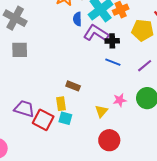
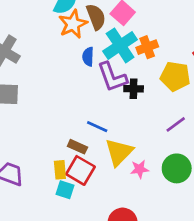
purple L-shape: (96, 33) -> (112, 77), turned -145
blue line: (113, 62) -> (97, 127), moved
yellow triangle: (101, 111) -> (119, 152), moved, size x1.6
red square: (43, 120) -> (80, 170), moved

